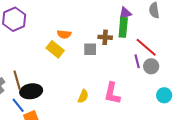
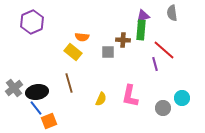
gray circle: (151, 66) -> (163, 108), moved
brown line: (17, 80) -> (69, 83), moved
black ellipse: (31, 91) -> (37, 92), moved

